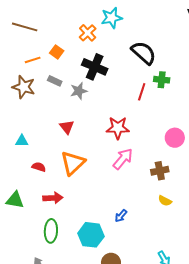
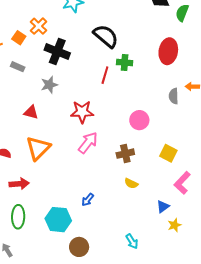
orange cross: (88, 33) -> (38, 26), moved
gray star: (79, 91) -> (49, 85), moved
red triangle: (67, 127) -> (31, 112), turned -35

